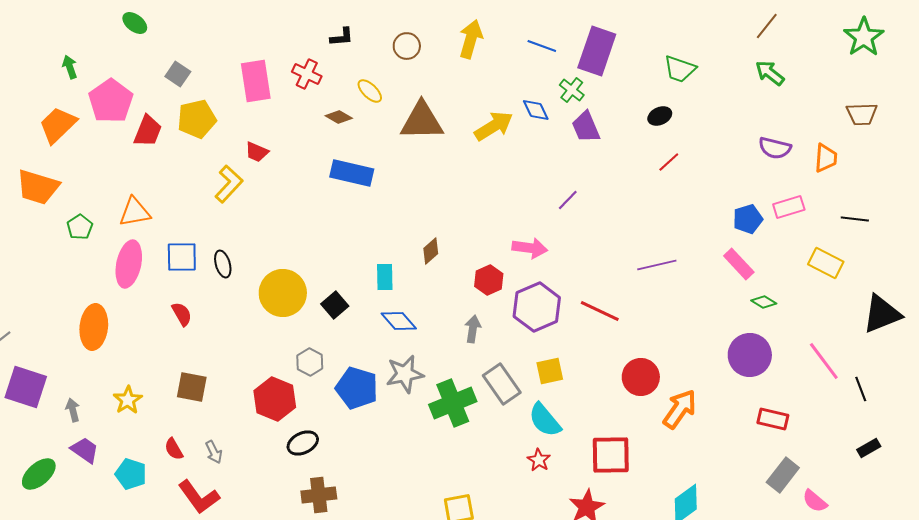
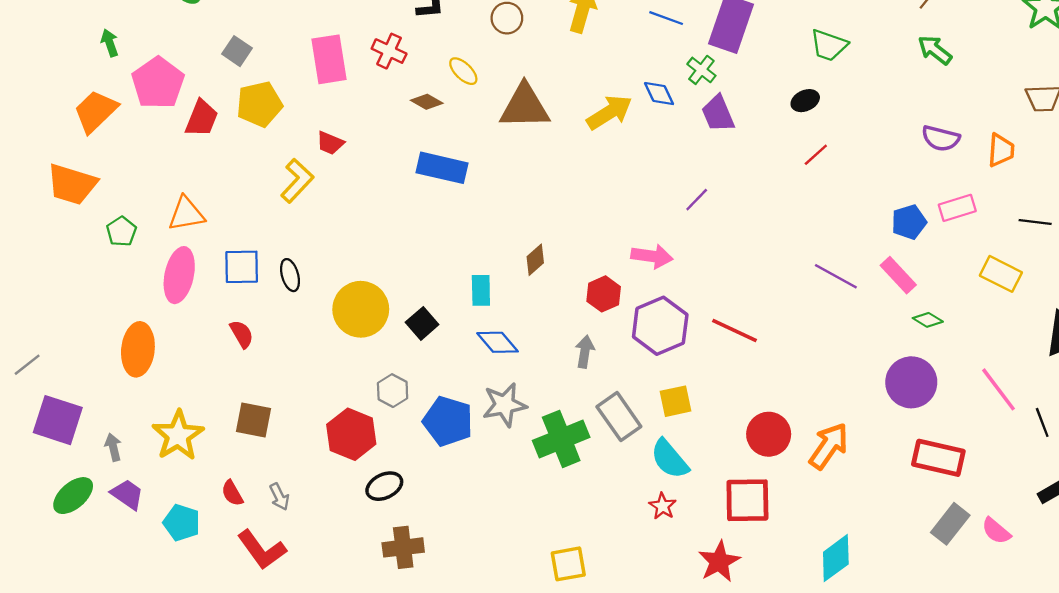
purple line: (657, 265) -> (836, 276), moved, turned 42
red circle: (641, 377) -> (769, 434), moved
yellow star: (128, 400) -> (178, 435), size x1.5
red rectangle: (773, 419) -> (938, 458), size x1.4
green ellipse: (39, 474) -> (73, 496), moved
pink semicircle: (815, 501) -> (996, 531), moved

